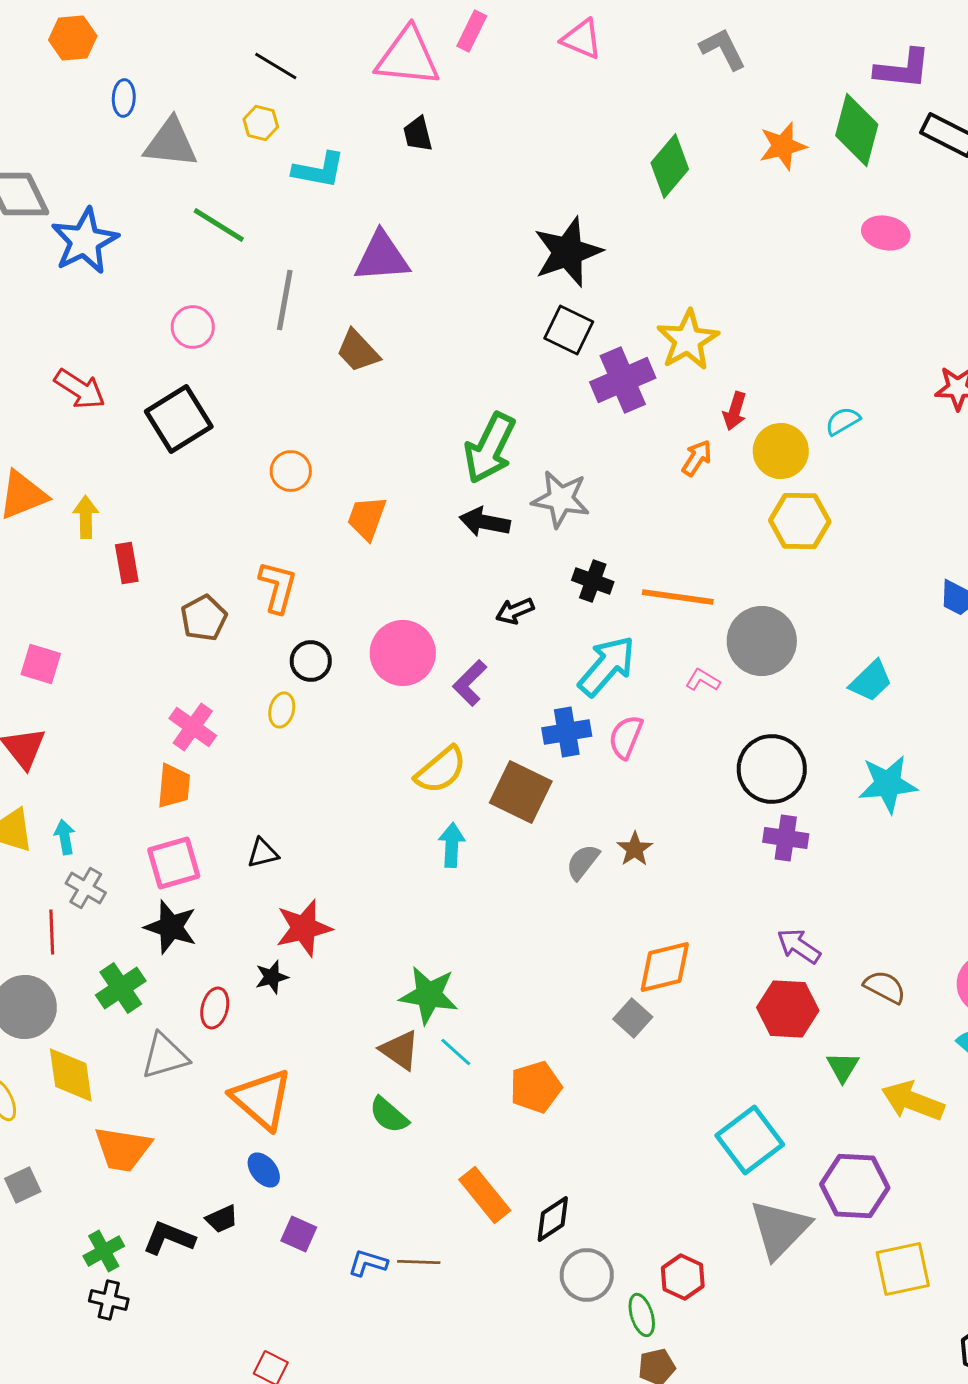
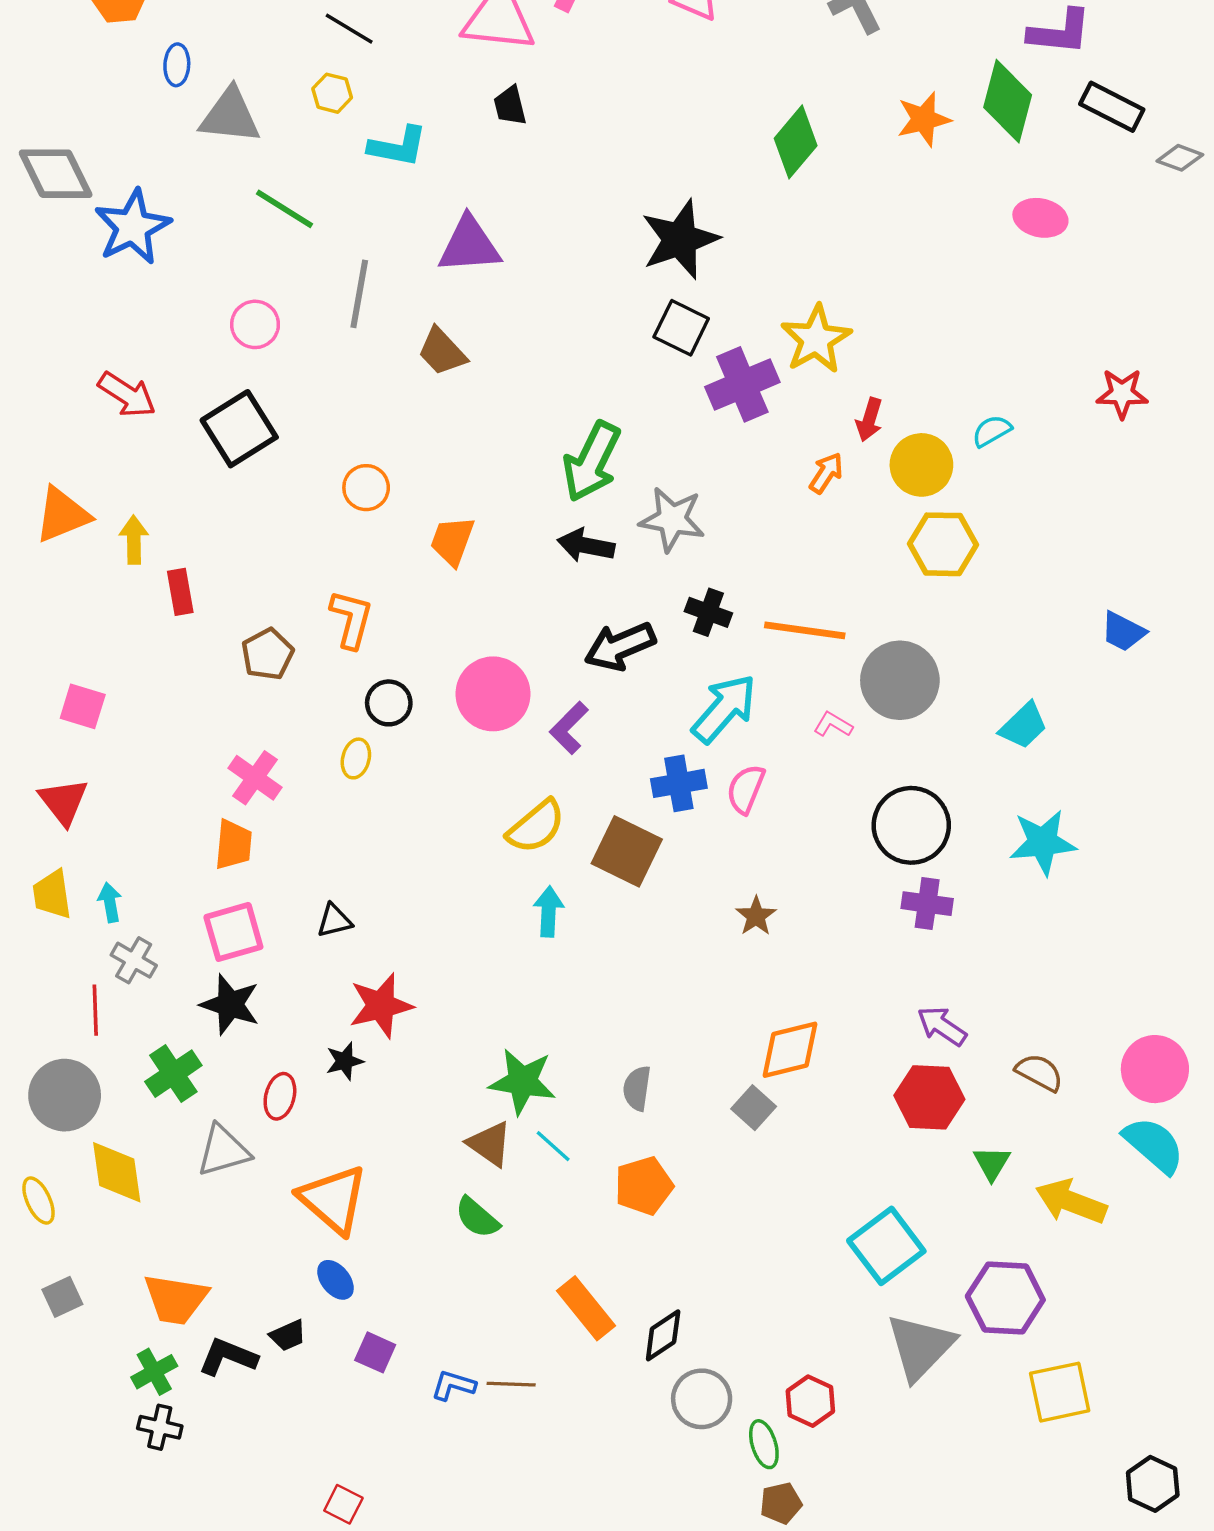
black arrow: (515, 611) -> (620, 646), size x1.6
gray semicircle: (583, 862) -> (637, 1088), moved, turned -30
orange trapezoid: (123, 1149) -> (176, 1299), moved

